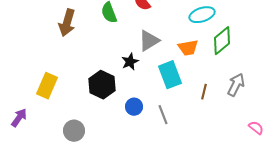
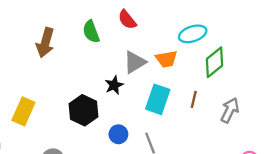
orange trapezoid: (188, 48) -> (166, 59), moved
cyan rectangle: (170, 75) -> (158, 99), turned 40
brown line: (204, 92) -> (194, 99), moved

